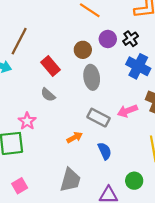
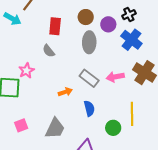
purple circle: (108, 39) -> (108, 24), moved
red rectangle: (50, 66) -> (55, 26), turned 36
green circle: (134, 181) -> (113, 128), moved
pink square: (20, 186) -> (21, 125), moved

